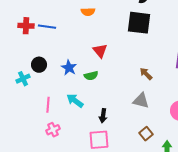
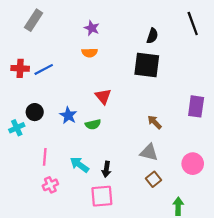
blue line: (47, 27) -> (44, 69), turned -36
cyan arrow: (75, 101) -> (80, 165), moved
brown square: (146, 134) -> (153, 179), moved

